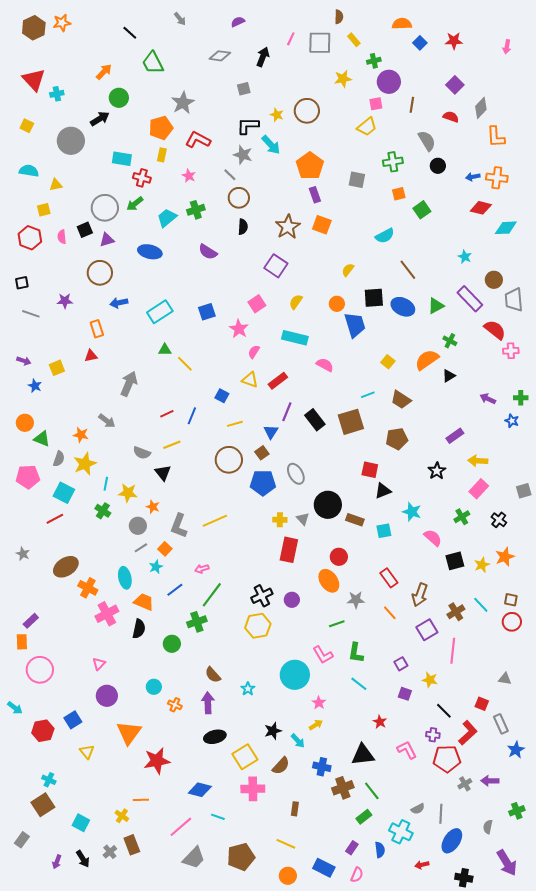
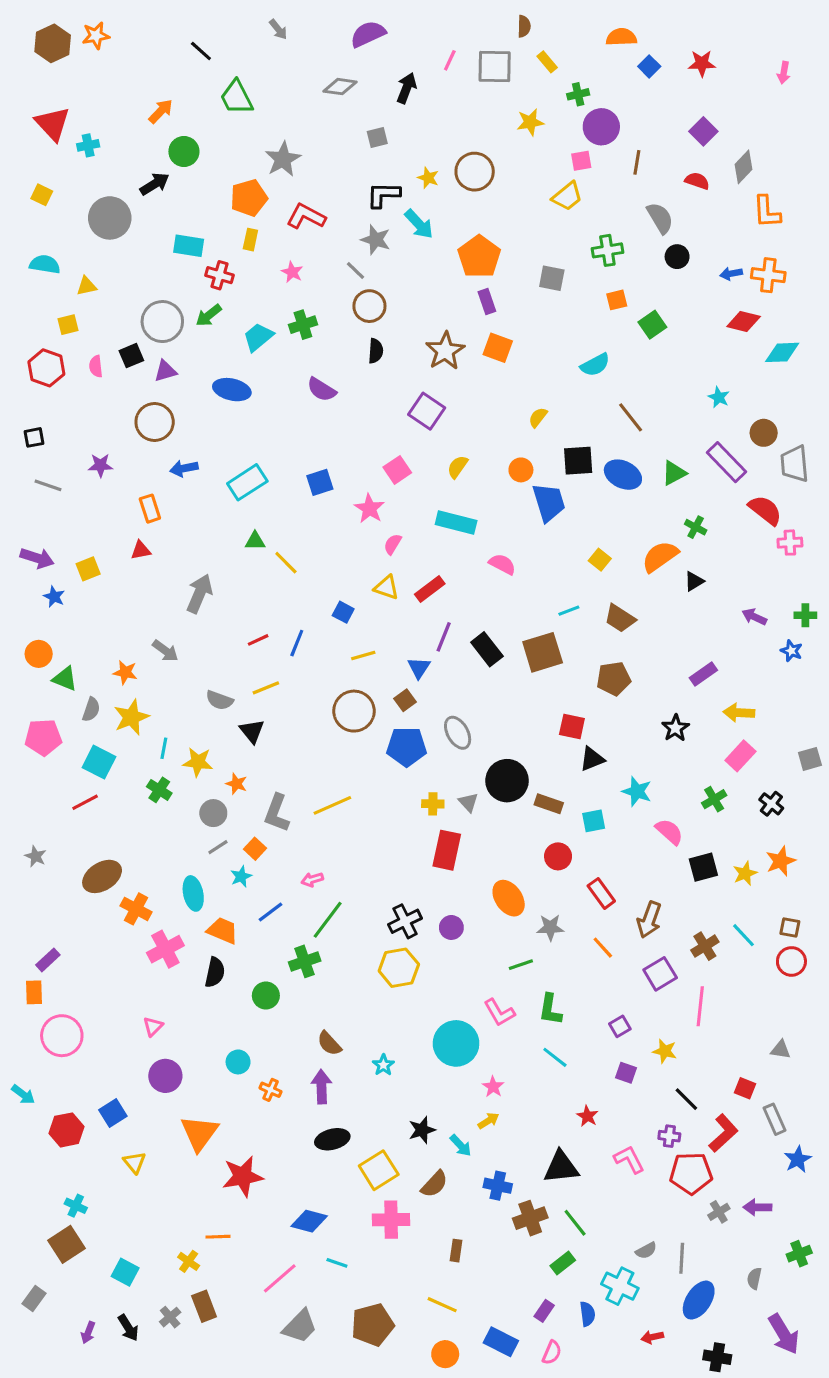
purple semicircle: (238, 22) -> (368, 34), size x1.6
purple arrow: (24, 361) -> (37, 558), size x1.5
red circle: (339, 557) -> (558, 856), moved

